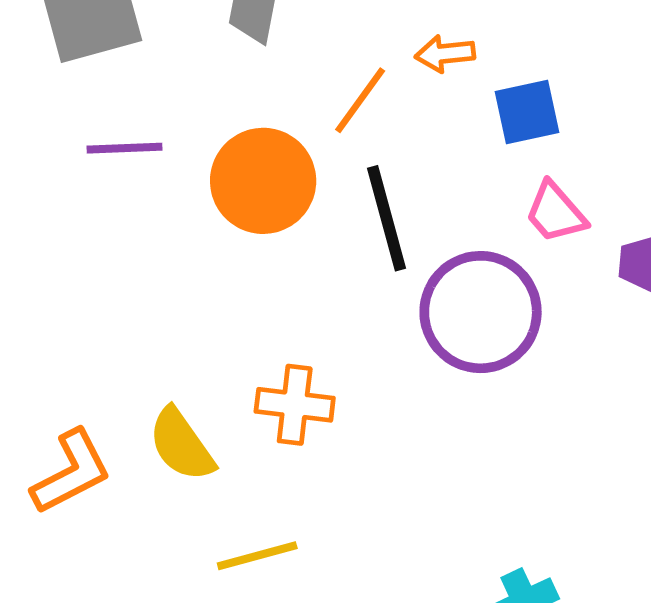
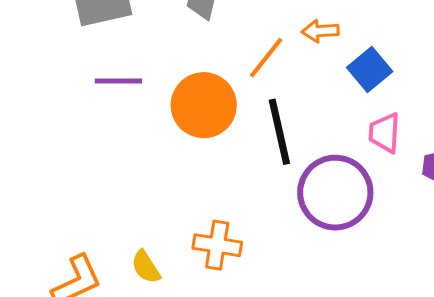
blue square: (527, 112) -> (370, 70), turned -30
pink trapezoid: (556, 213) -> (385, 133), turned 42
yellow semicircle: (181, 445) -> (146, 267), size x0.7

